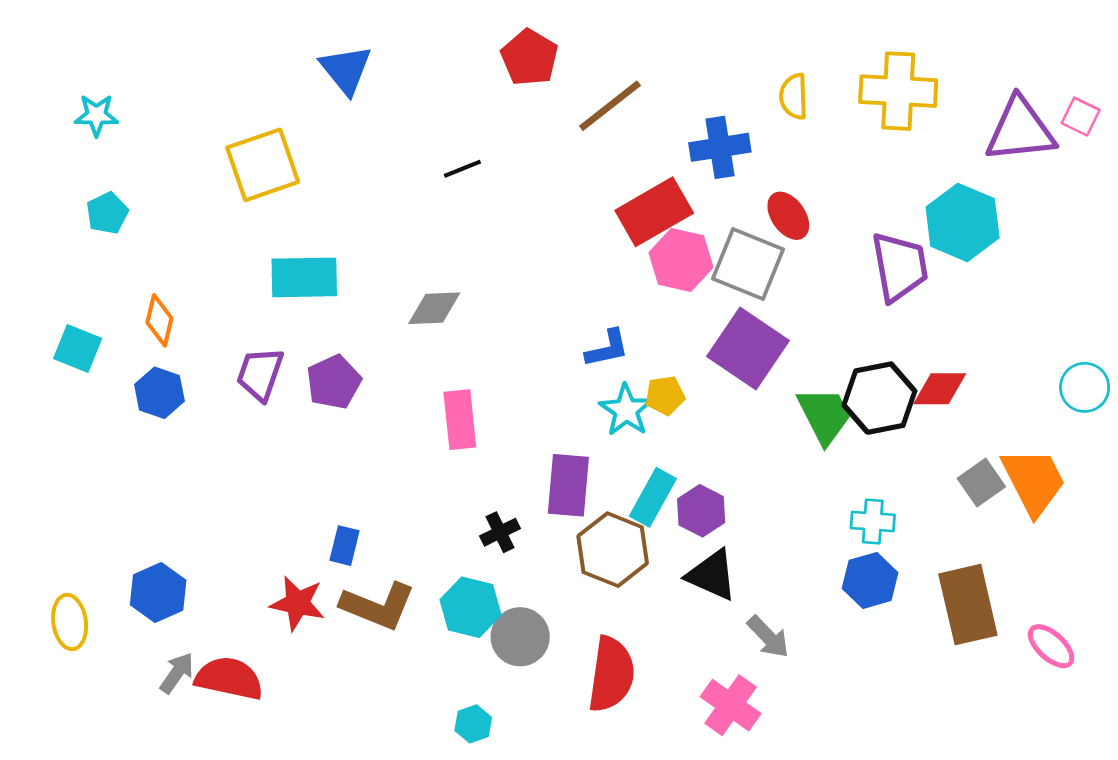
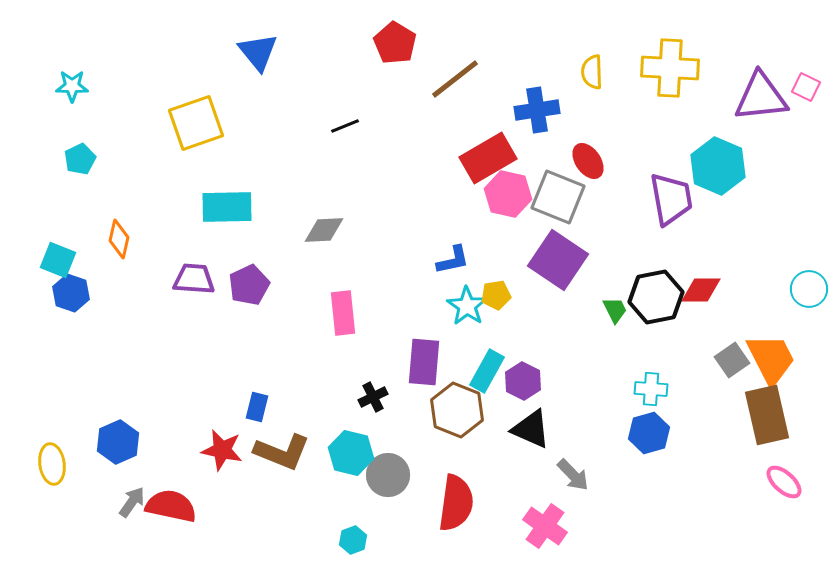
purple trapezoid: (260, 374) -> (194, 279), turned 75
blue hexagon: (159, 393) -> (71, 293), moved
green trapezoid: (824, 416) -> (615, 310), size x0.6
brown rectangle: (968, 605) -> (767, 415), moved

